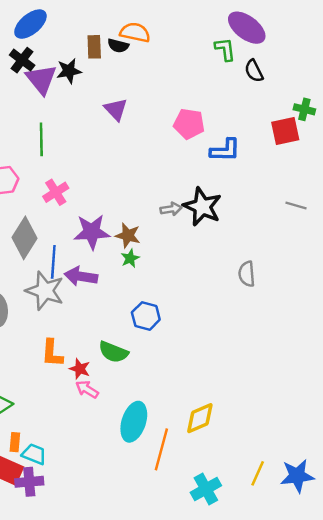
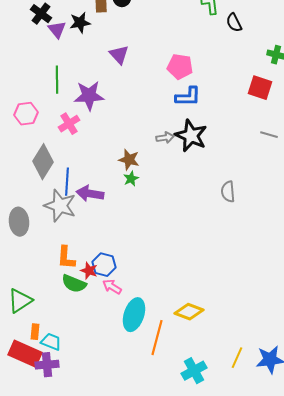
purple triangle: (41, 79) -> (57, 30), size x0.7
red square: (285, 131) -> (260, 88), moved, turned 30
blue L-shape: (225, 150) -> (188, 97), moved
purple star: (92, 232) -> (89, 96), moved
blue hexagon: (146, 316) -> (104, 265), moved
green semicircle: (113, 352) -> (74, 284), moved
pink arrow: (87, 389) -> (112, 287), moved
yellow diamond: (200, 418) -> (189, 312), turned 44

